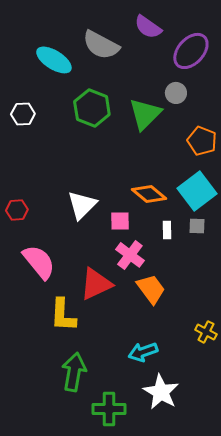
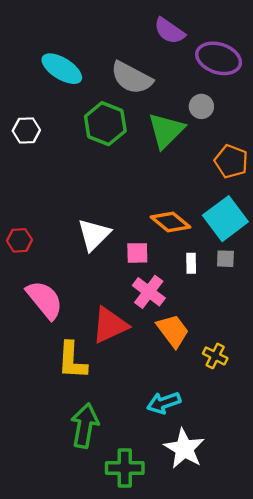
gray semicircle: (101, 45) -> (132, 78), moved
purple ellipse: (191, 51) -> (219, 58), turned 66
yellow cross: (206, 332) -> (215, 356), moved

